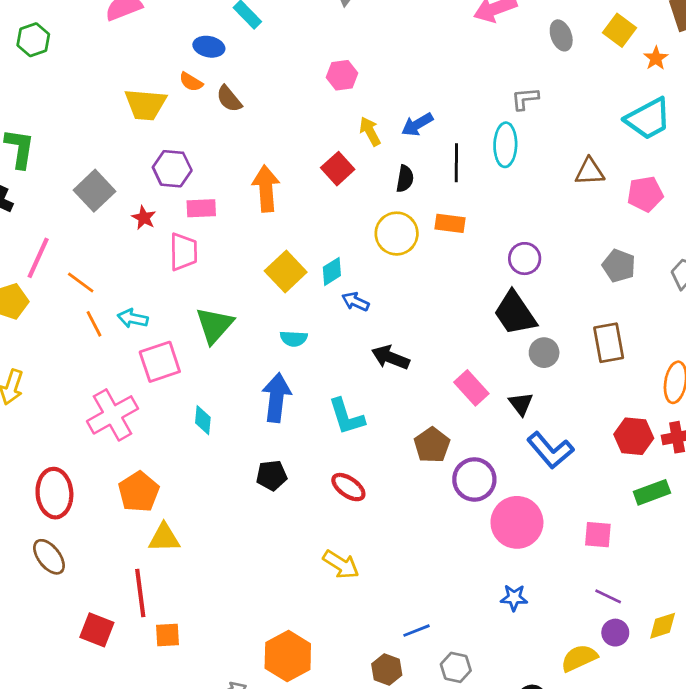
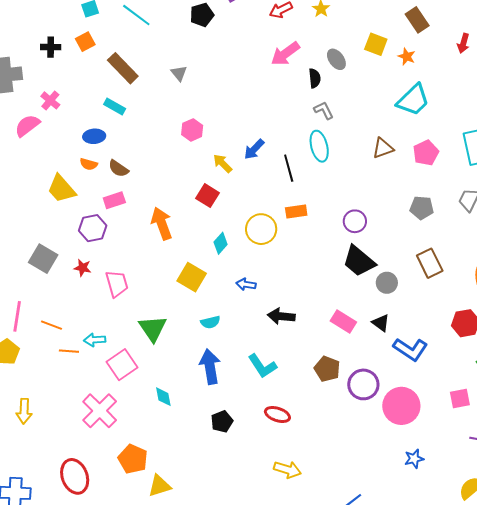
gray L-shape: (525, 99) -> (324, 110), turned 85
yellow trapezoid: (145, 104) -> (61, 189), turned 60
black semicircle: (405, 179) -> (315, 78), moved
pink rectangle: (201, 208) -> (114, 200), moved
cyan diamond: (332, 271) -> (221, 243), moved
orange line: (94, 324) -> (69, 351), turned -42

